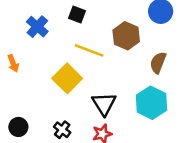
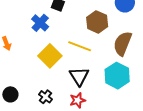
blue cross: (37, 27) -> (40, 23), moved
yellow line: (89, 50) -> (80, 46), moved
brown semicircle: (158, 63) -> (123, 43), size x1.4

